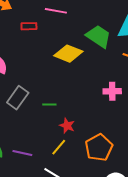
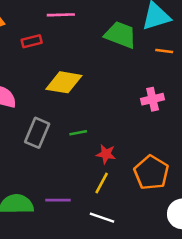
yellow diamond: (68, 54) -> (64, 82), moved

